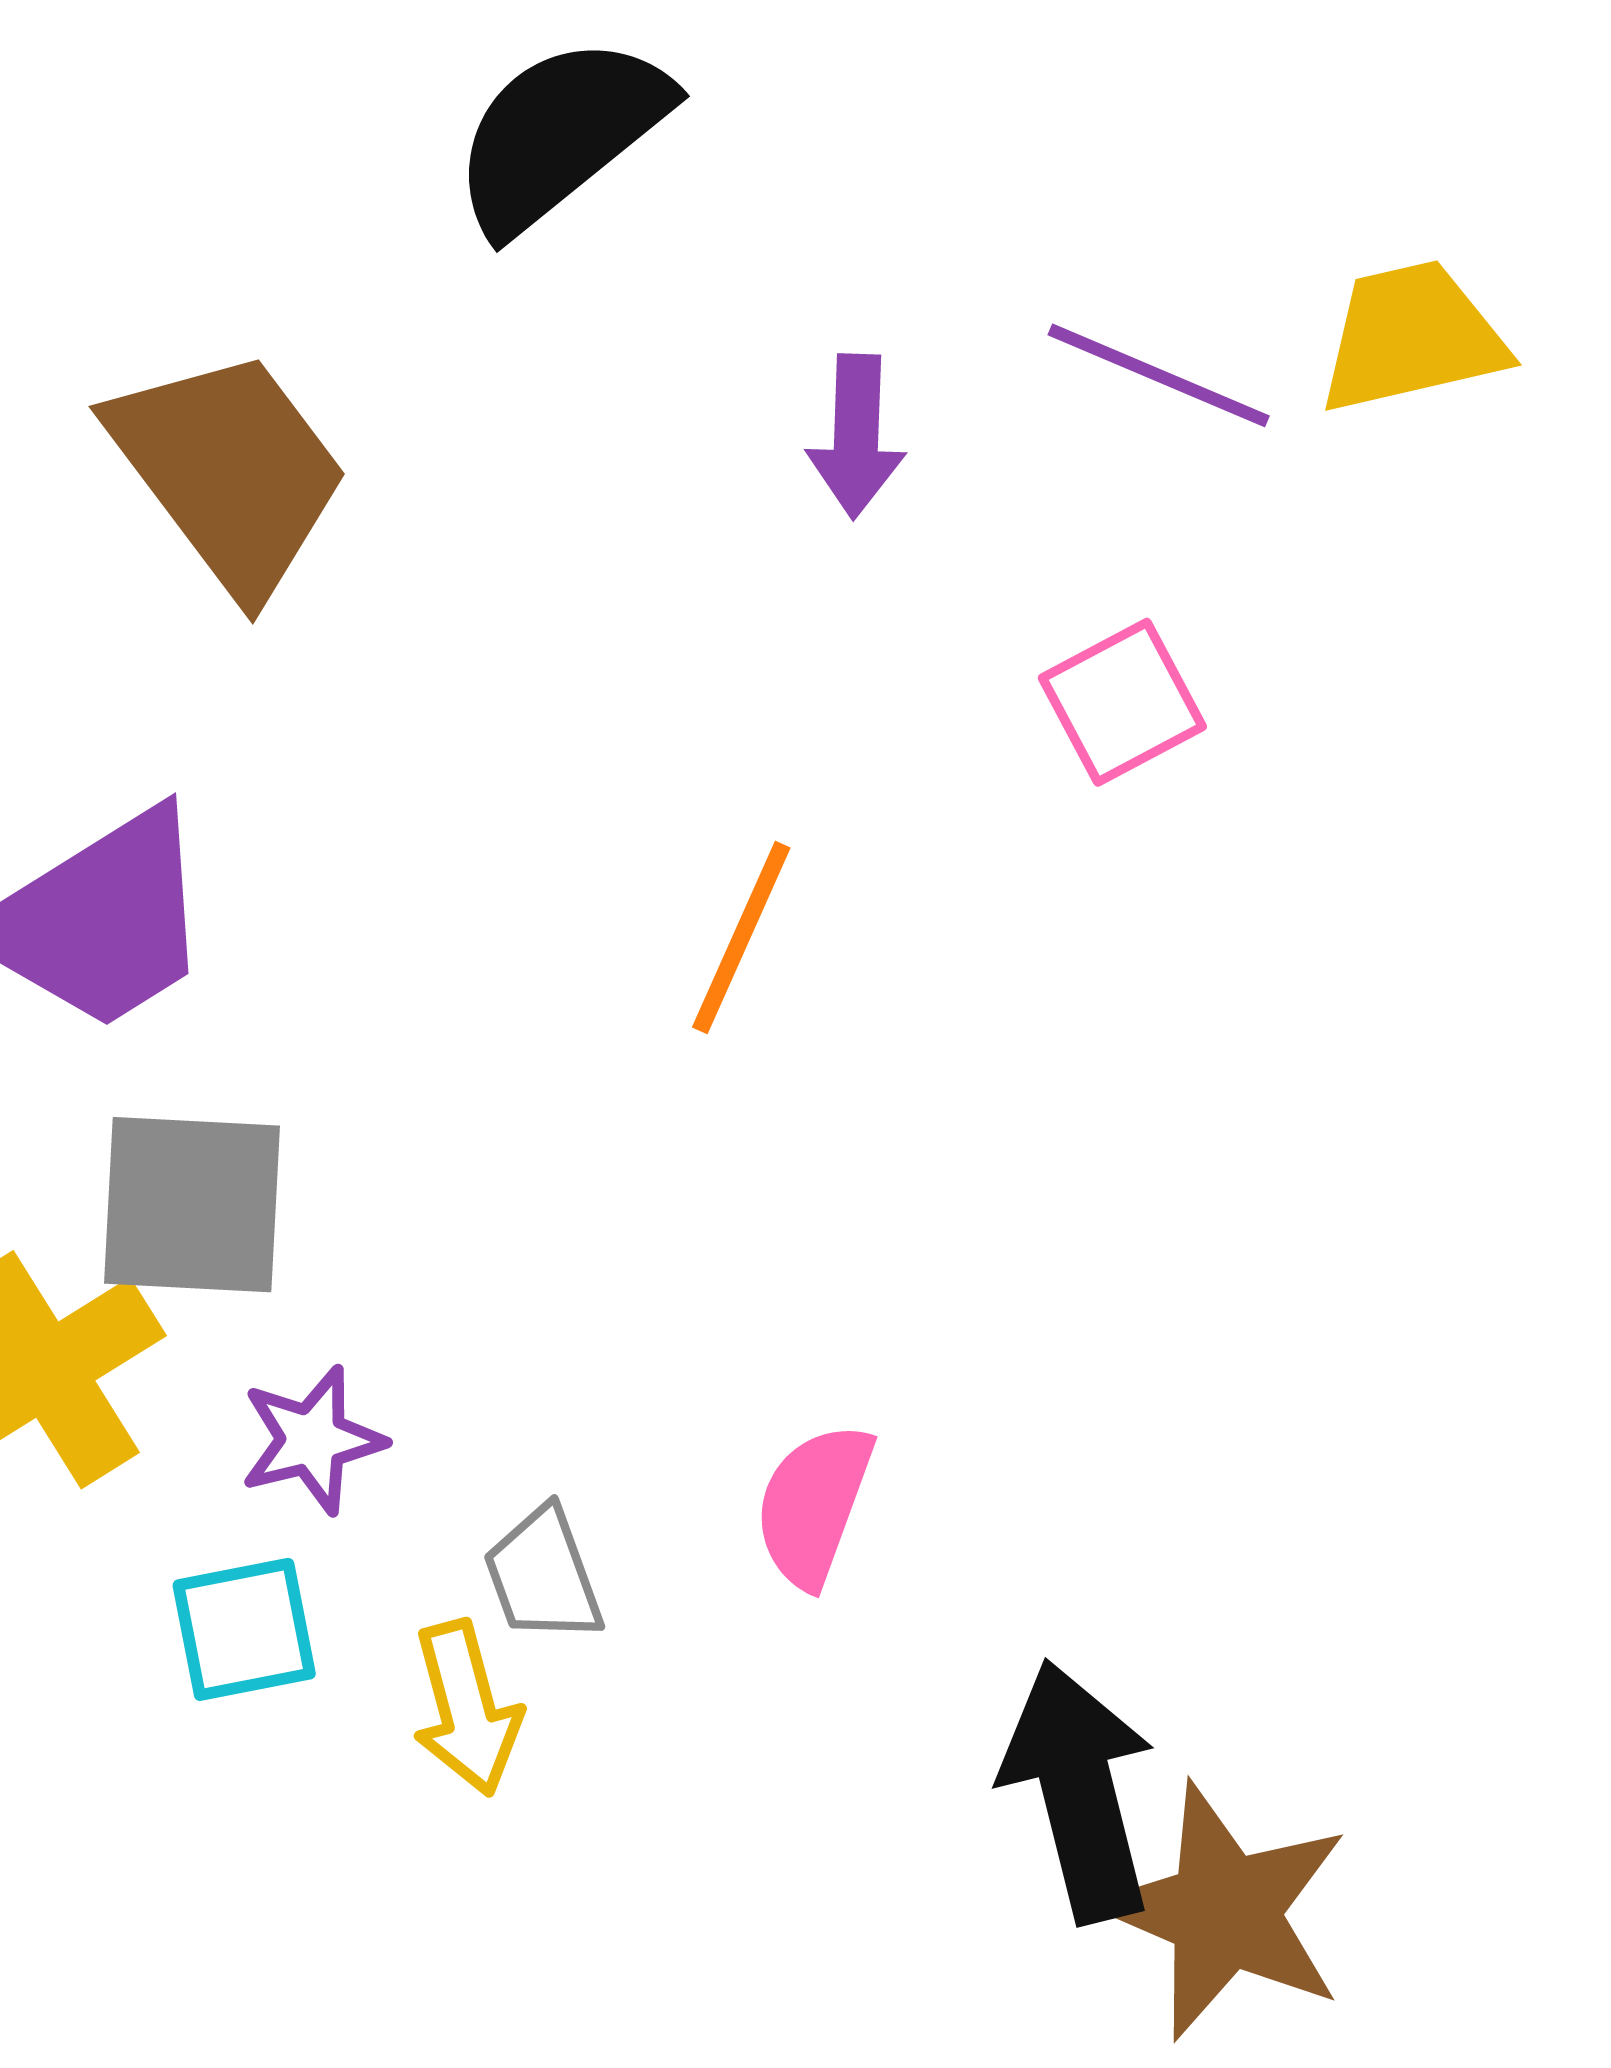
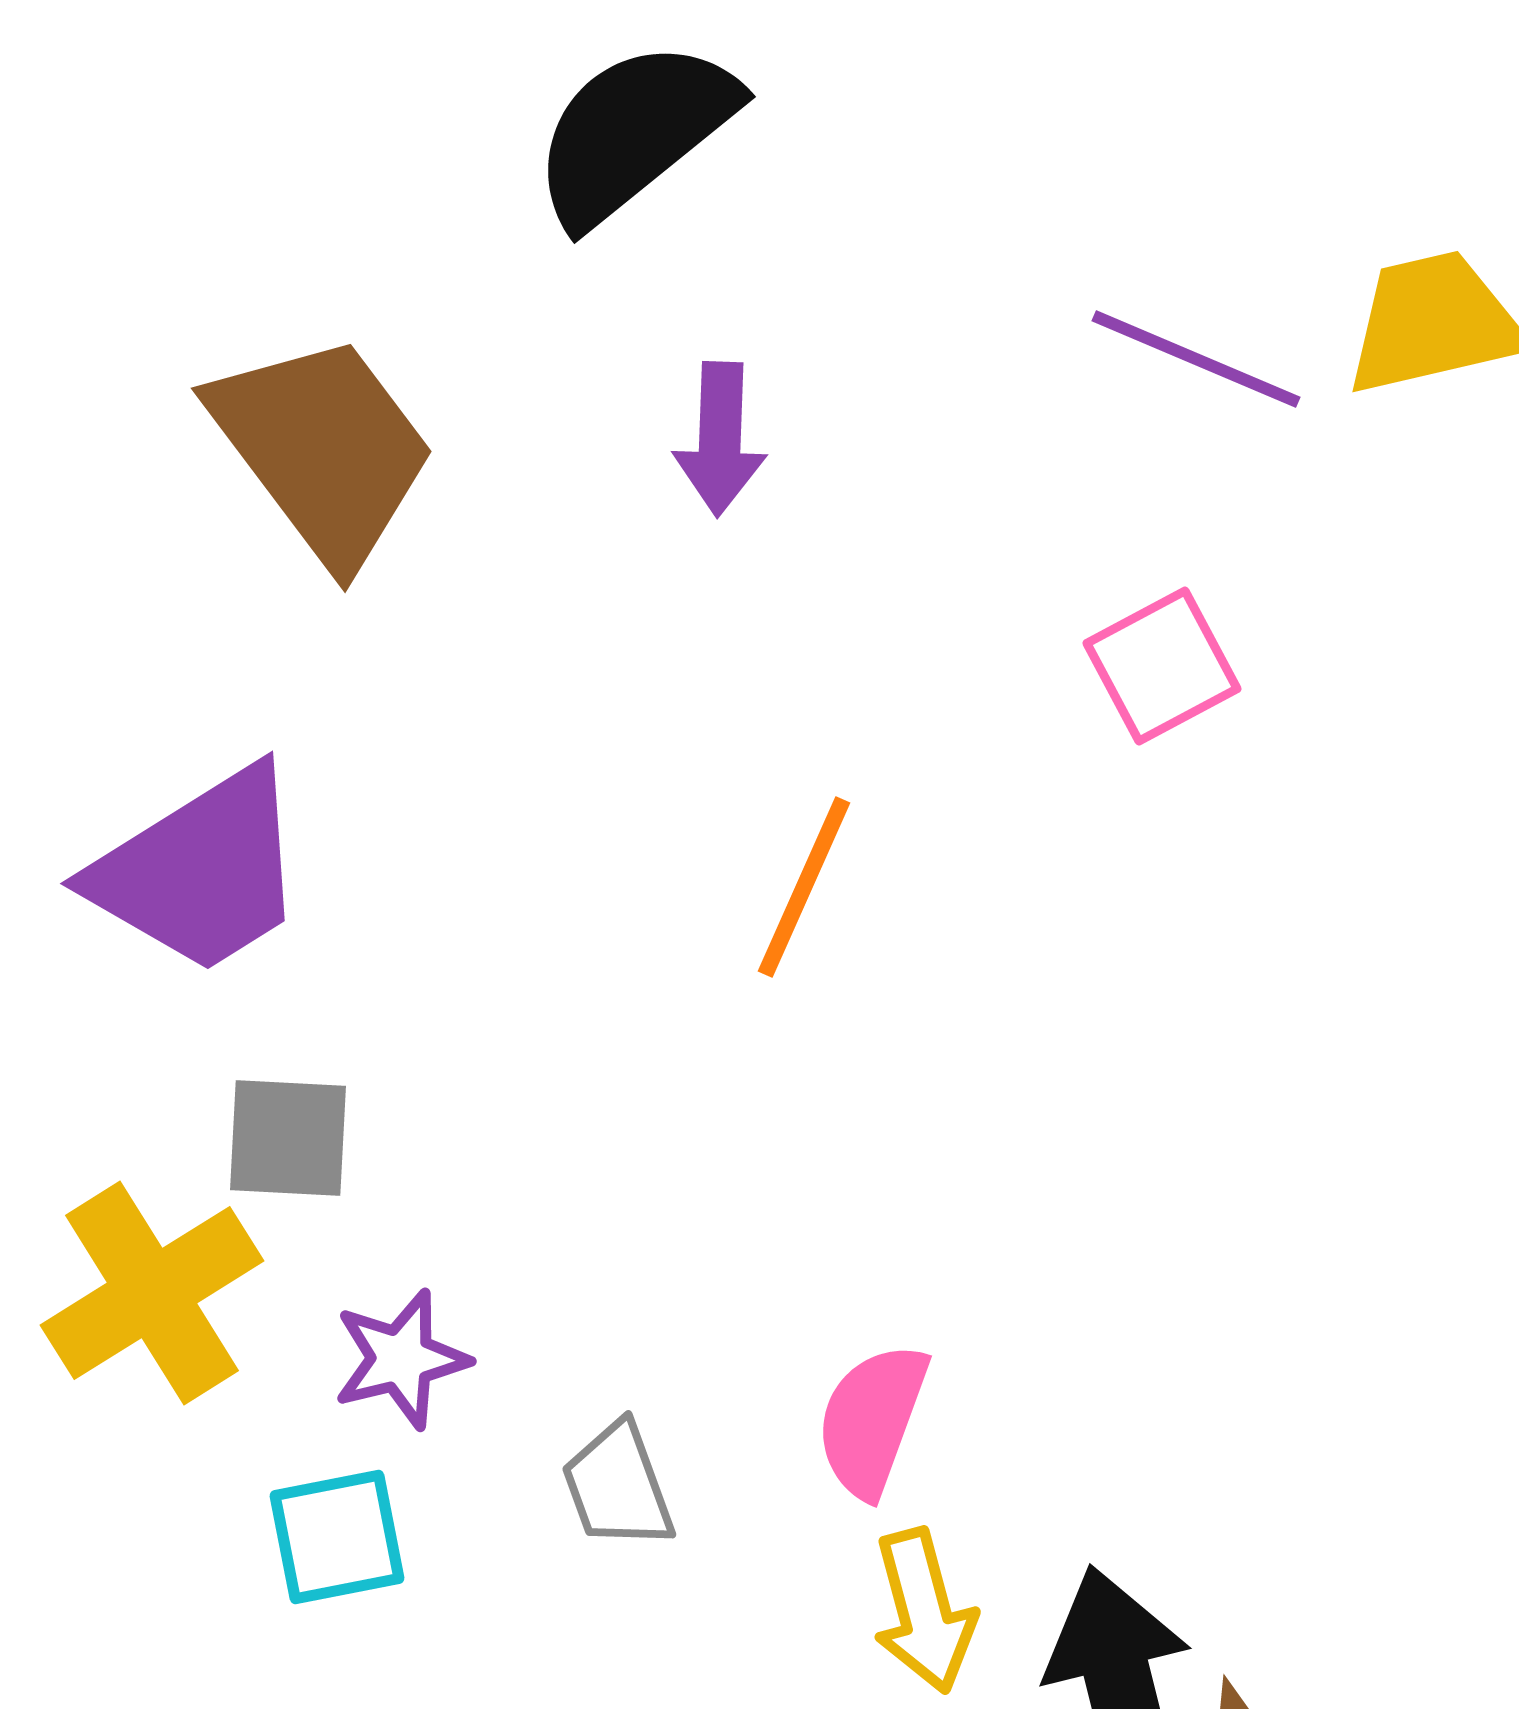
purple arrow: (856, 436) -> (720, 439), moved
gray square: (192, 1205) -> (288, 1138), size x0.7
yellow arrow: (467, 1708) -> (924, 1611), moved

